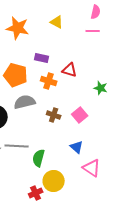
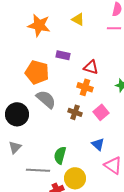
orange cross: (49, 81) -> (85, 87), moved
gray semicircle: (25, 102) -> (46, 99), turned 55
gray line: (17, 146) -> (38, 170), moved

